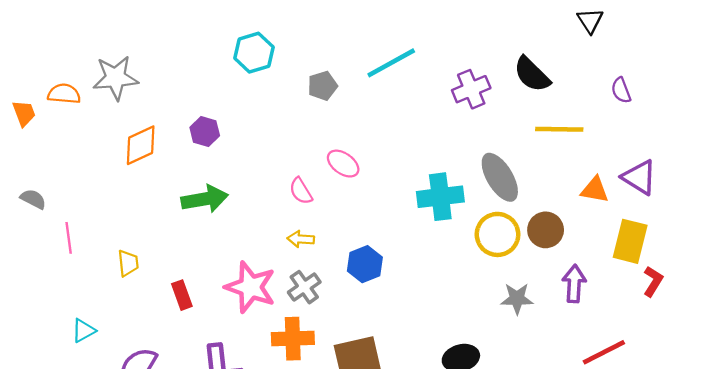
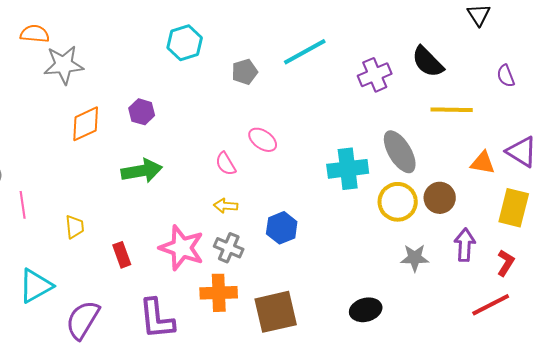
orange semicircle: (64, 94) -> (35, 34), moved
red L-shape: (653, 281) -> (506, 263), moved
gray cross: (304, 287) -> (229, 248), turned -32
cyan triangle: (83, 331) -> (36, 286), size x1.6

